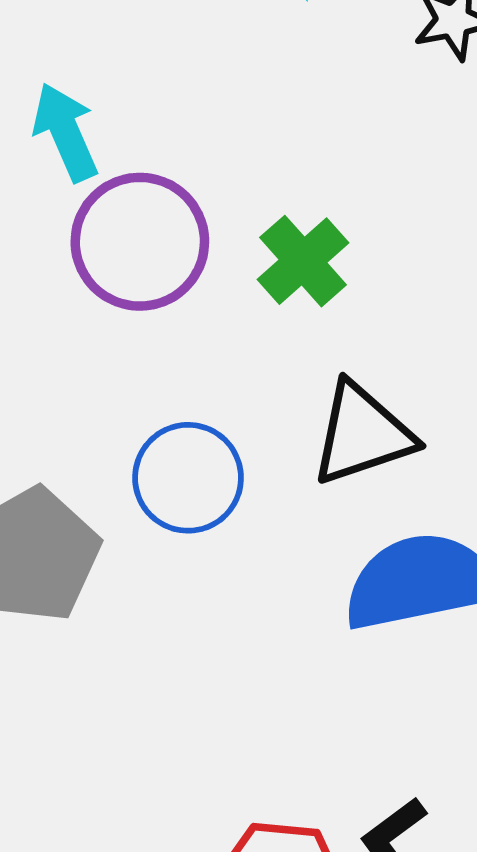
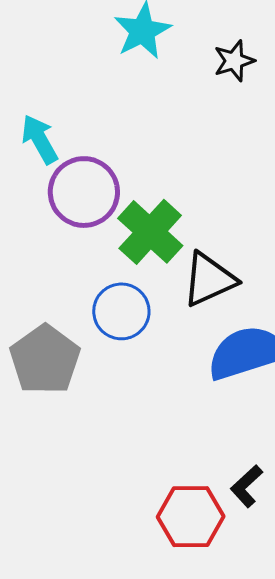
green cross: (303, 261) -> (150, 232), moved, size x1.4

